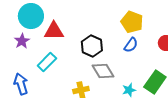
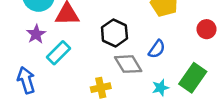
purple star: (22, 41) -> (36, 34), moved
blue semicircle: (131, 45) -> (157, 49), moved

